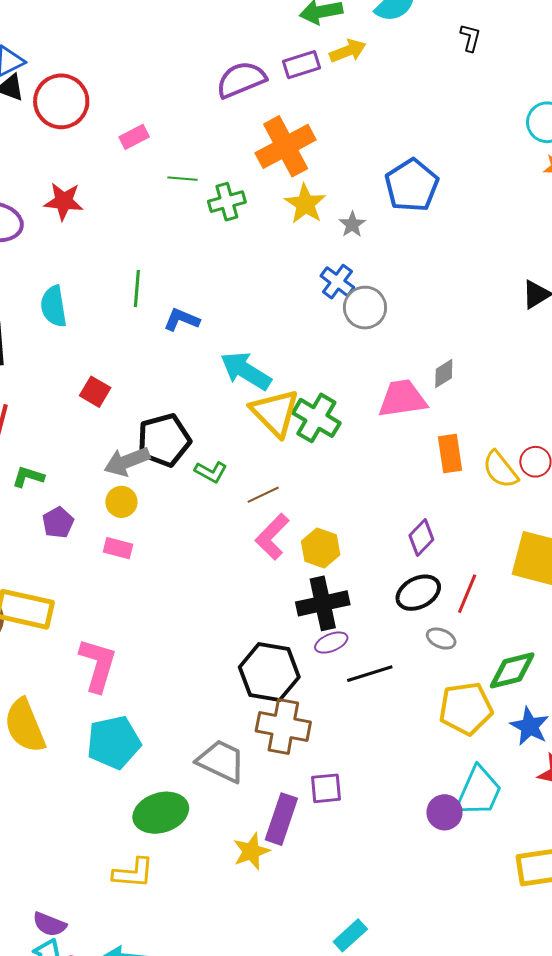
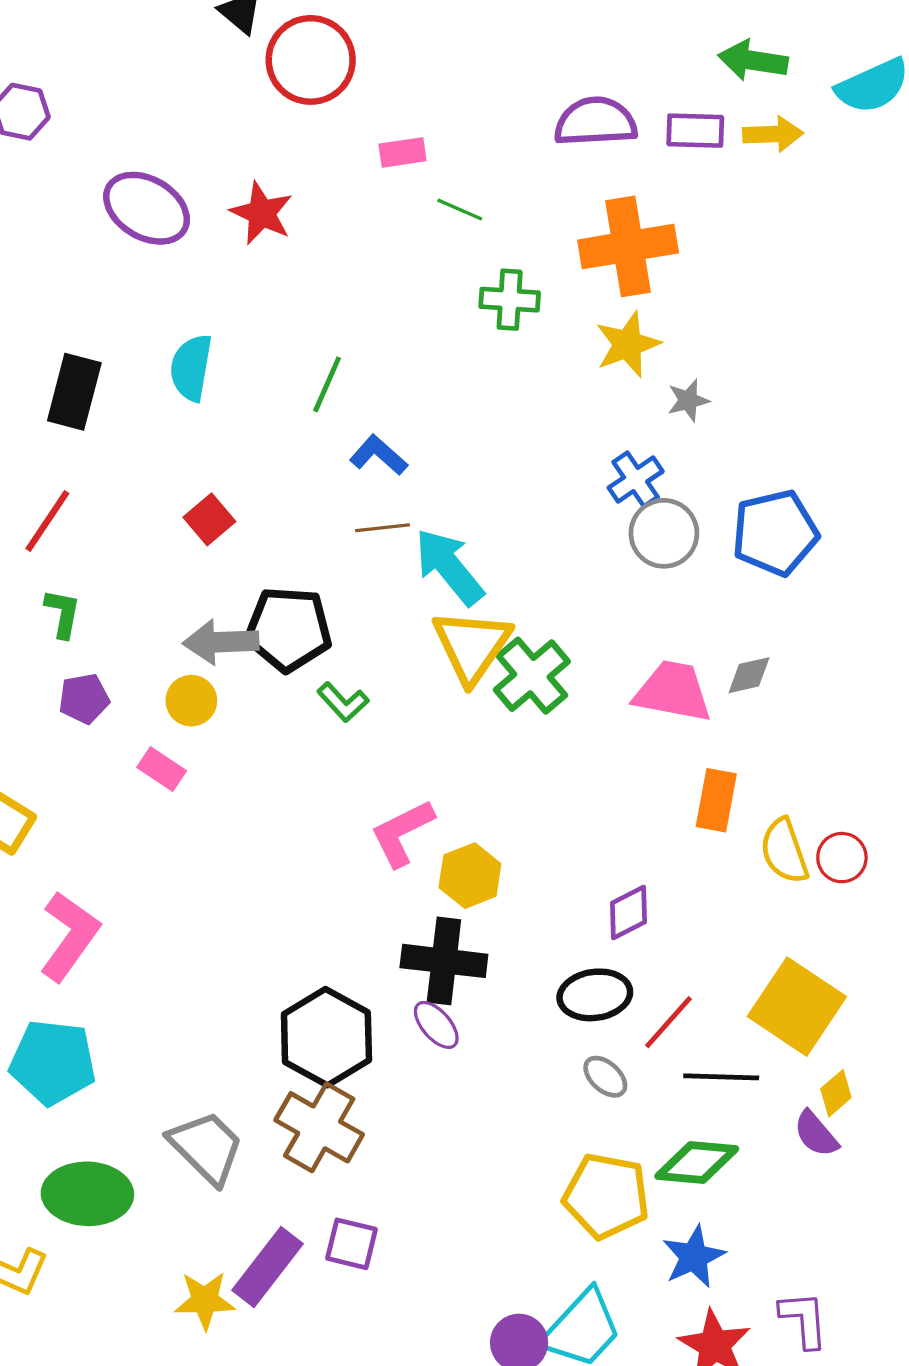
green line: (182, 179) -> (460, 210), moved
blue pentagon: (412, 185) -> (775, 533), moved
green L-shape: (28, 477) -> (63, 613), turned 64
brown line: (263, 495) -> (382, 528), moved
purple ellipse: (331, 643) -> (436, 1025), turned 52
black line: (370, 674) -> (721, 1077), moved

